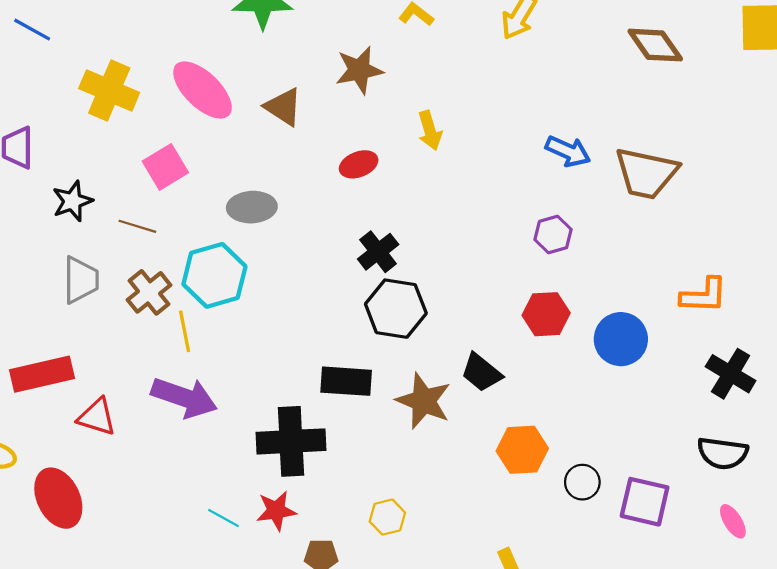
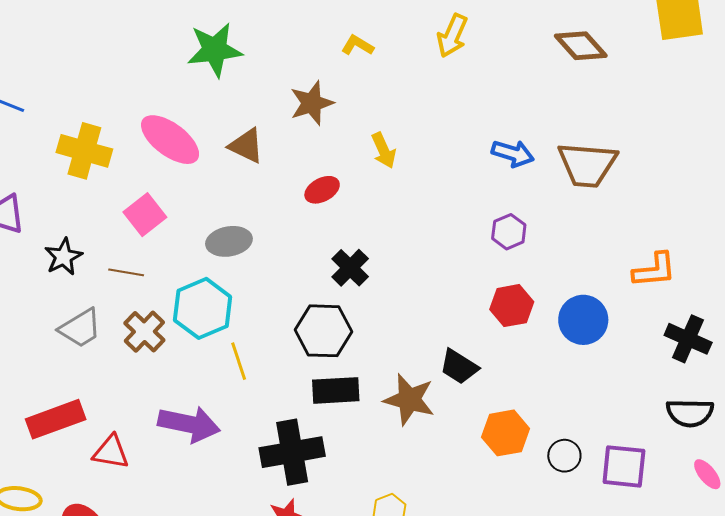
gray trapezoid: (81, 280) -> (80, 328), turned 66
black hexagon: (396, 309) -> (323, 331), moved
yellow line: (185, 331) -> (239, 361), moved

